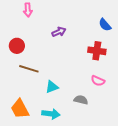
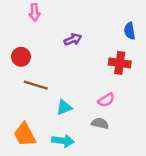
blue semicircle: (105, 25) -> (130, 31), turned 32
pink semicircle: (98, 81) -> (106, 100), moved, turned -56

